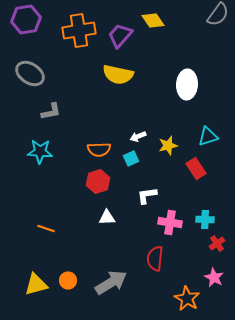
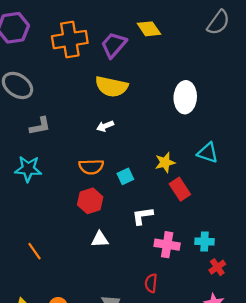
white arrow: (138, 136) -> (105, 126), moved
cyan triangle: (208, 136) -> (208, 153), turned 35
red rectangle: (196, 168) -> (180, 189), moved
orange line: (46, 228) -> (35, 251), turned 36
red semicircle: (155, 258) -> (151, 283), size x0.7

